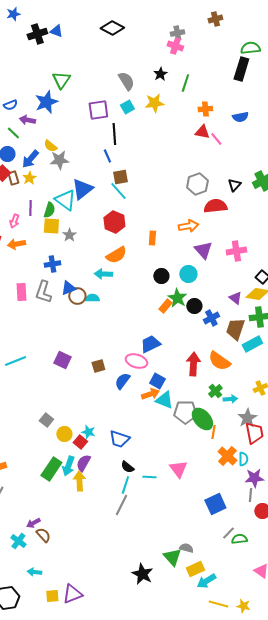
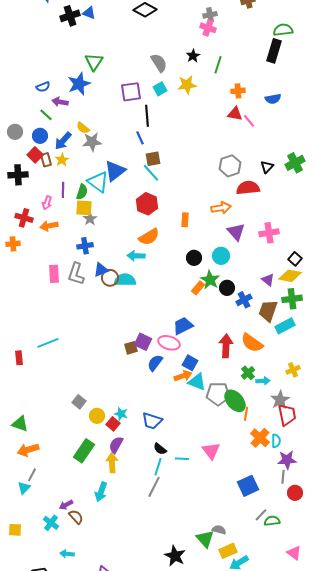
gray star: (69, 235) -> (90, 219), moved
cyan semicircle: (92, 298) -> (125, 280), size x1.5
purple square: (62, 360) -> (143, 342), moved
cyan arrow: (68, 466) -> (101, 492), moved

